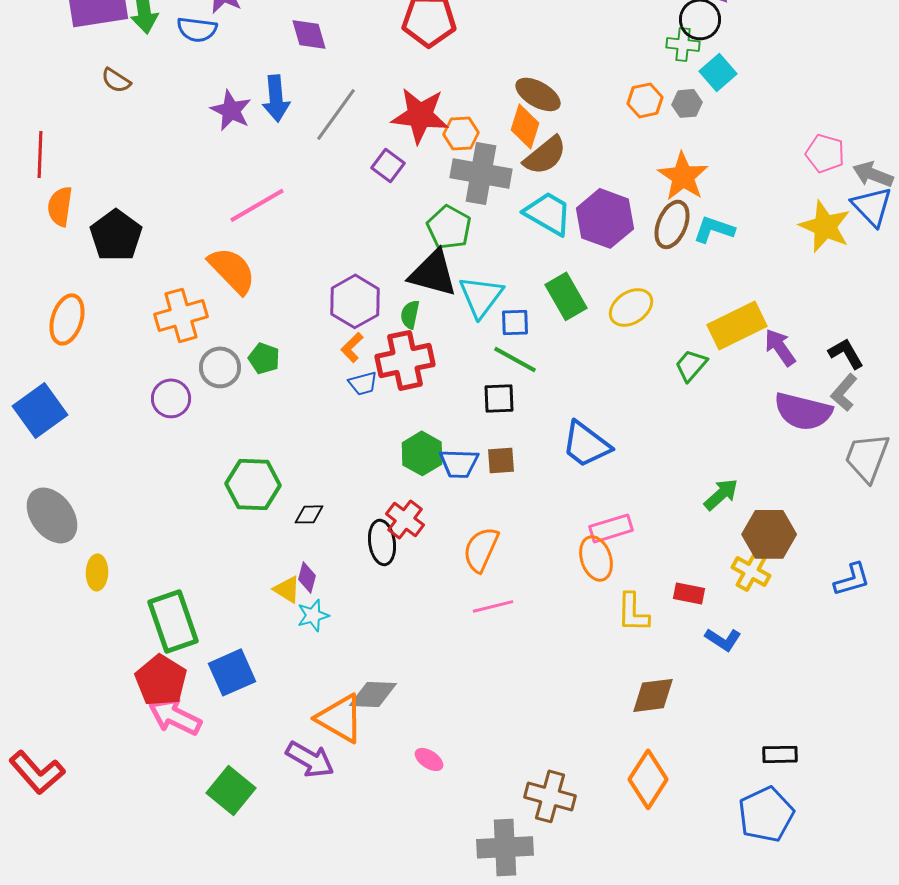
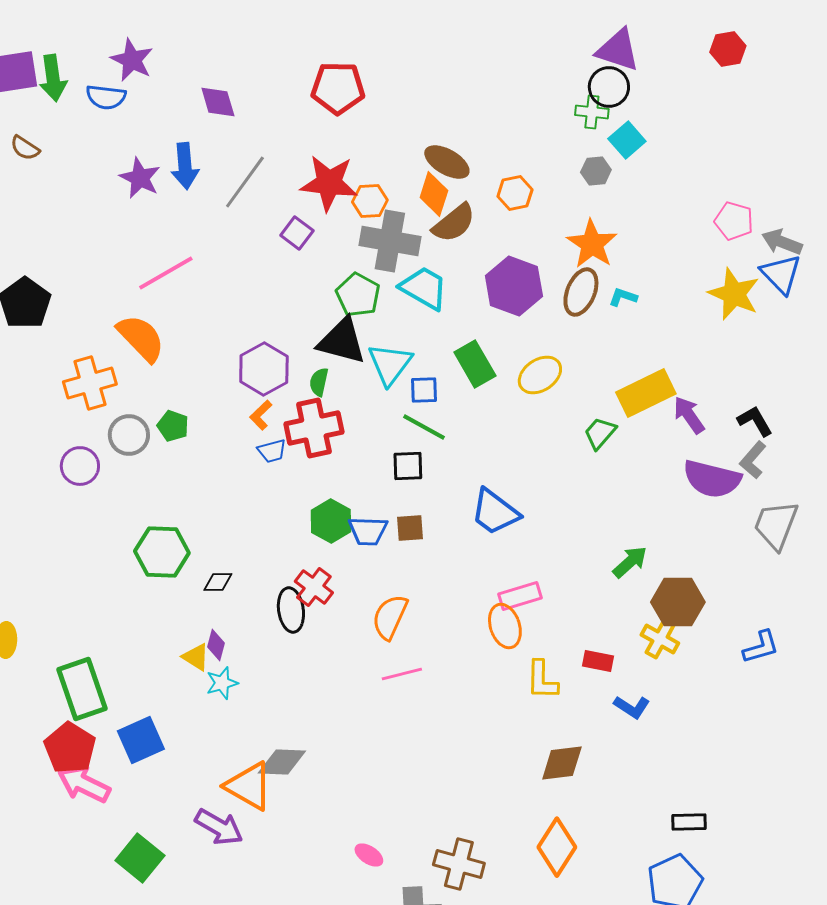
orange hexagon: (645, 100) -> (515, 193), moved
cyan trapezoid: (548, 213) -> (424, 288), moved
cyan L-shape: (714, 229) -> (623, 297), size x0.7
pink ellipse: (429, 759) -> (369, 855), moved

